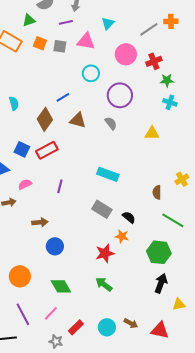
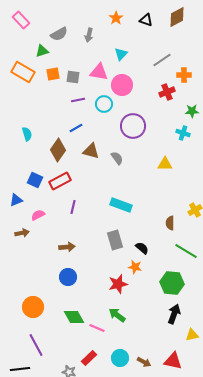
orange cross: (171, 21) -> (184, 75), moved
purple line: (66, 22) -> (78, 100), moved
orange square: (40, 43) -> (53, 74), turned -32
pink circle: (126, 54) -> (122, 85), moved
green star: (167, 80) -> (192, 111), moved
gray semicircle: (111, 123) -> (117, 158), moved
purple line: (60, 186) -> (73, 207), moved
gray rectangle: (102, 209) -> (115, 240), turned 42
brown arrow: (40, 222) -> (67, 247), moved
pink line: (51, 313) -> (97, 328), moved, turned 70
brown arrow: (131, 323) -> (144, 362), moved

